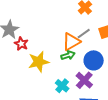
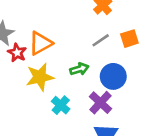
orange triangle: (71, 42) -> (40, 43), moved
cyan cross: (62, 86) -> (61, 105), moved

